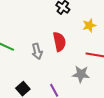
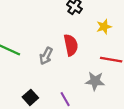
gray arrow: (37, 51) -> (46, 56), turned 42

